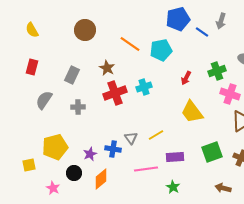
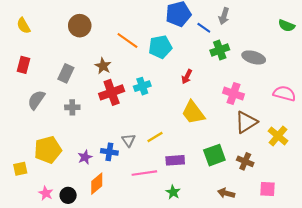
green cross: (217, 71) -> (220, 50), moved
black circle: (74, 173) -> (68, 195), moved

